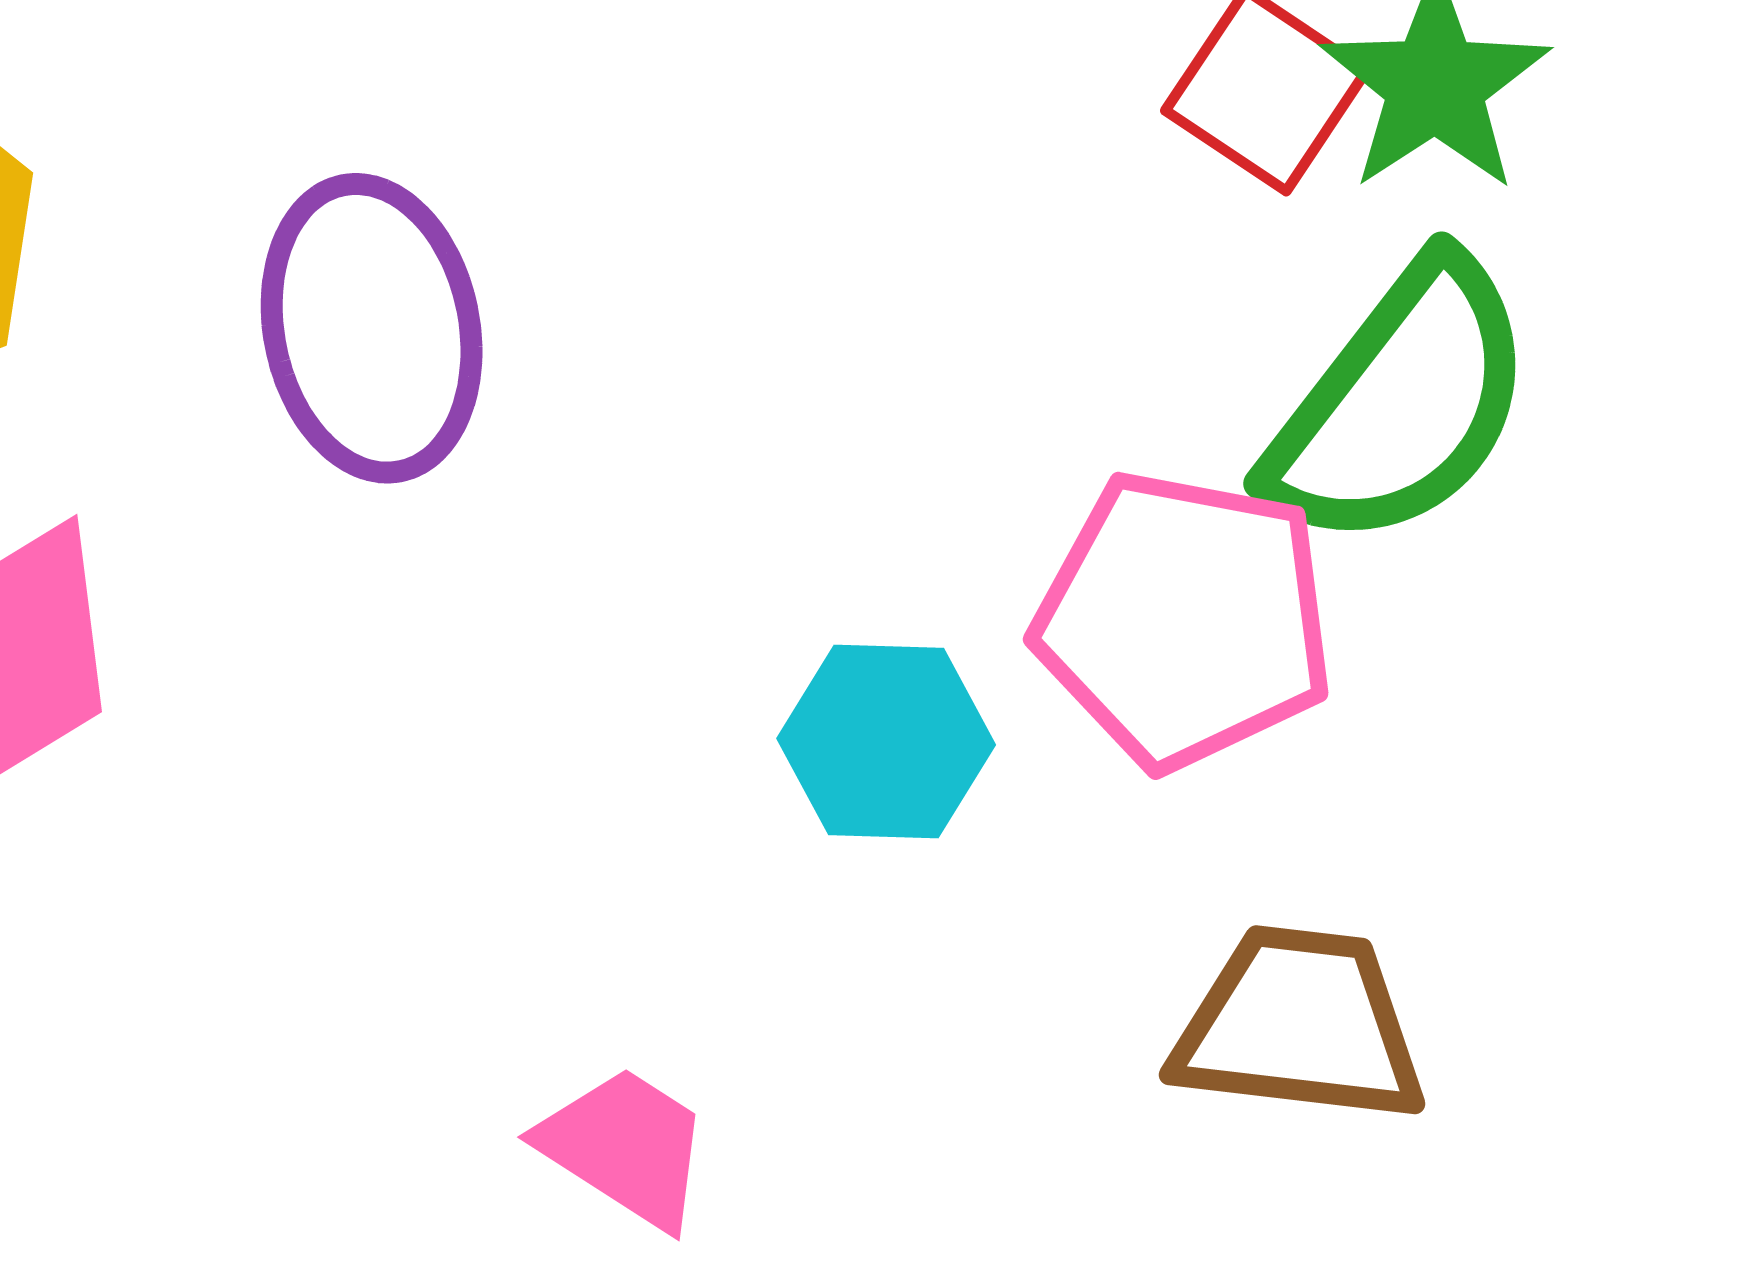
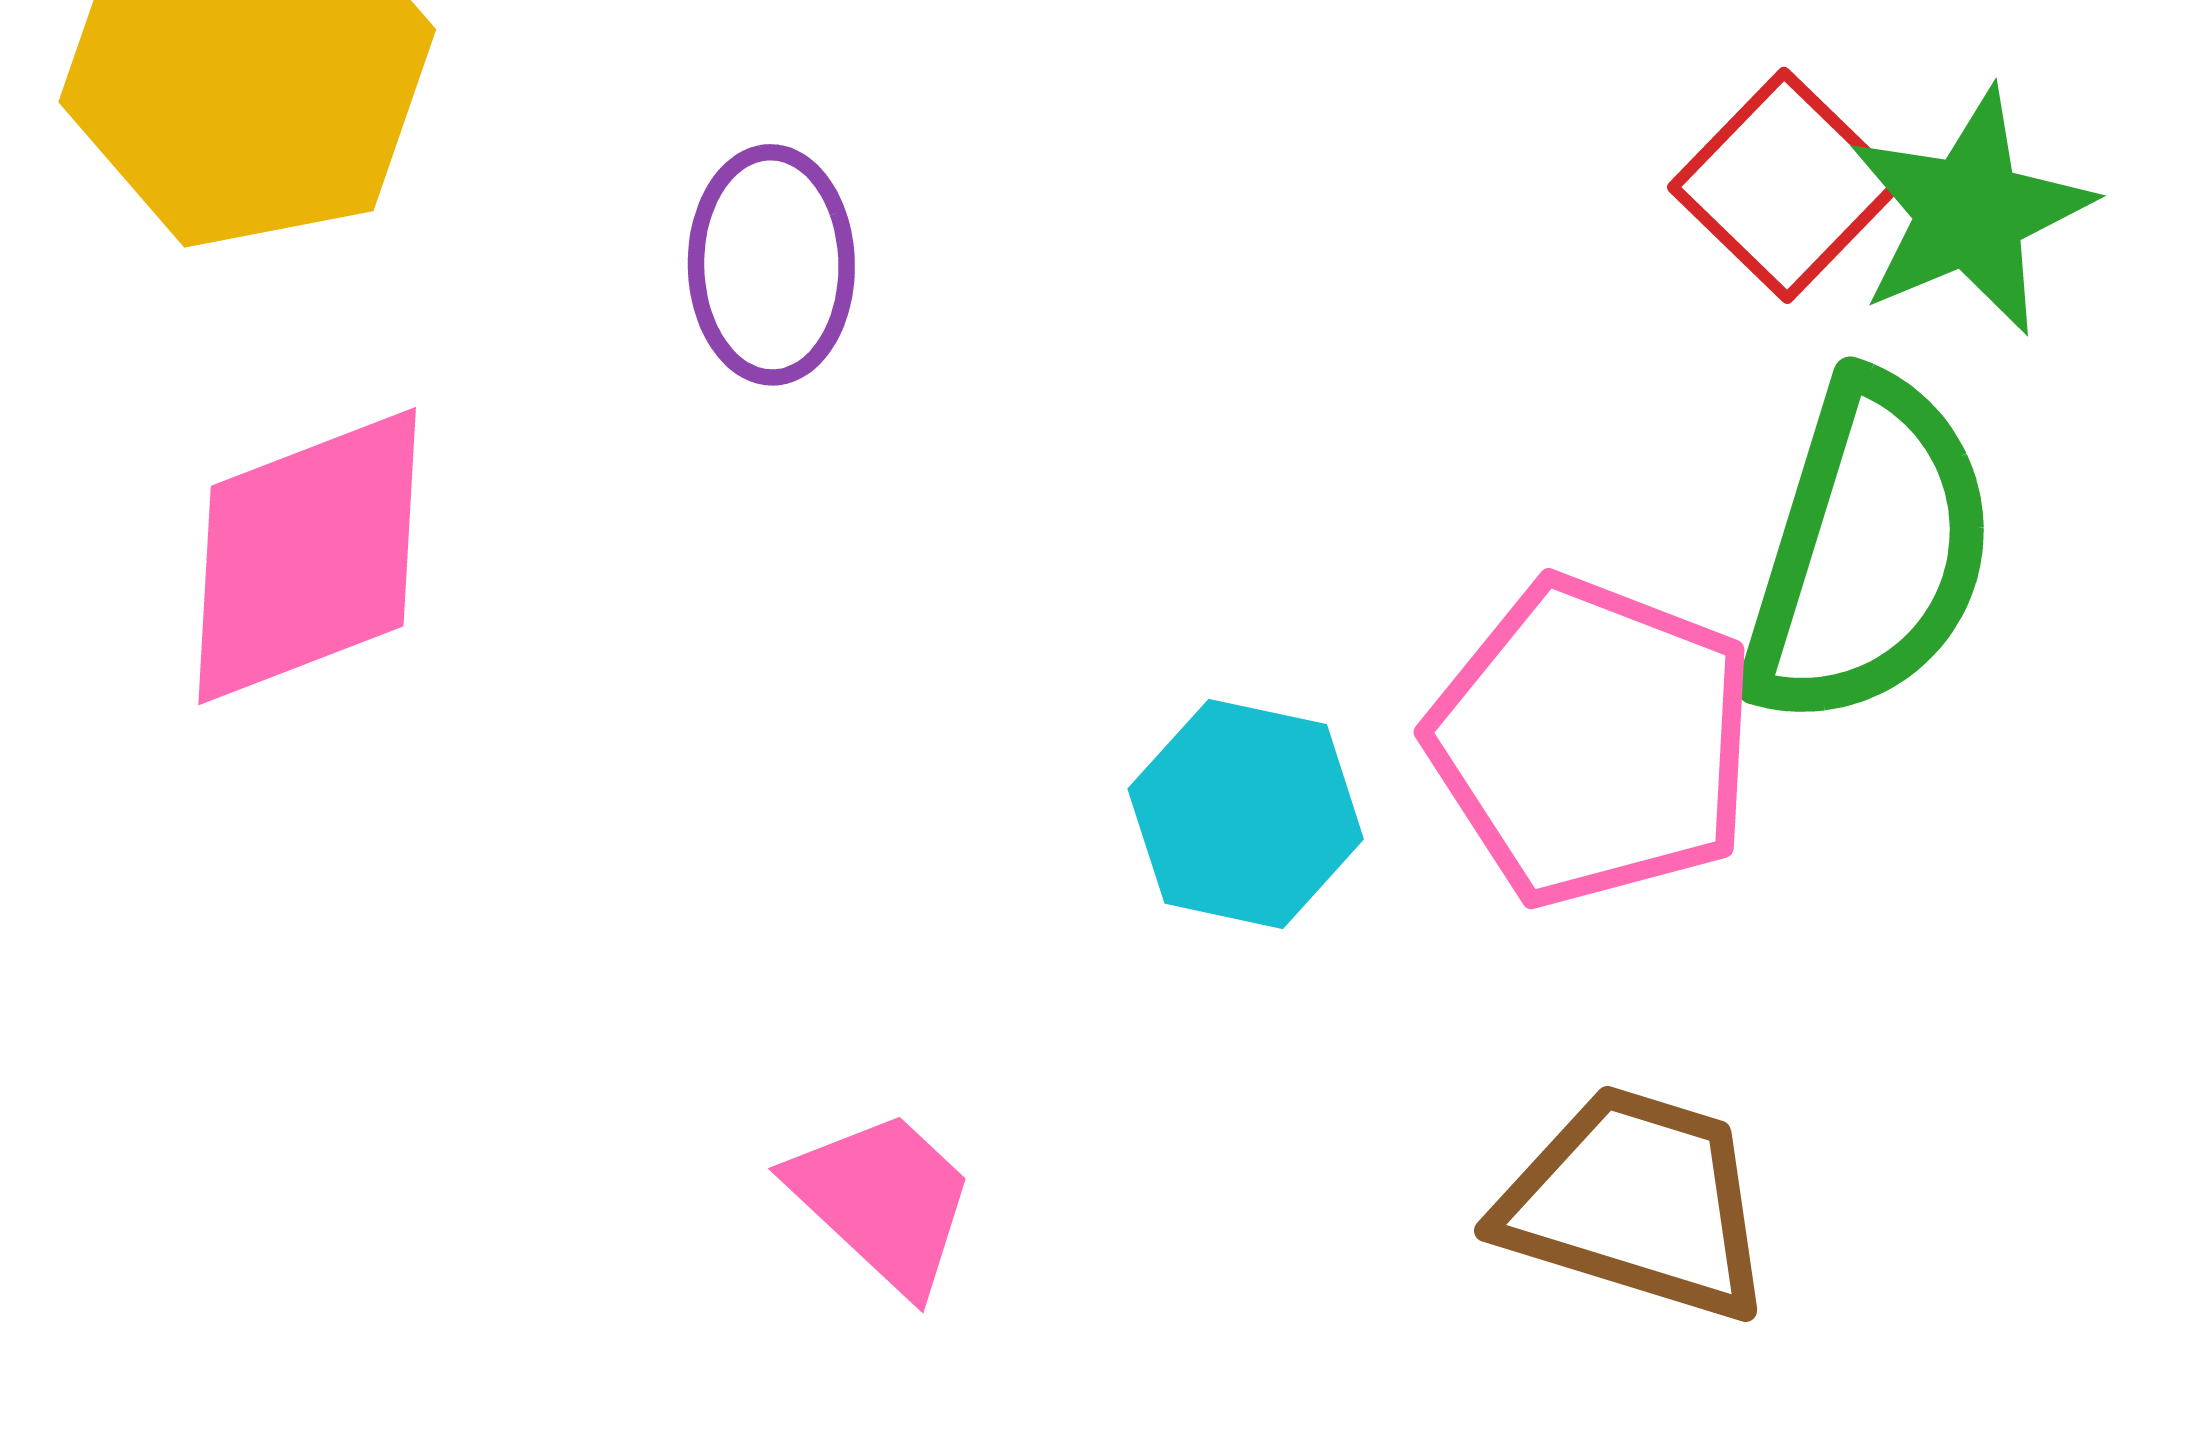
purple ellipse: (372, 328) -> (771, 265), size x0.7
green semicircle: (1400, 404) -> (1869, 551), turned -31

